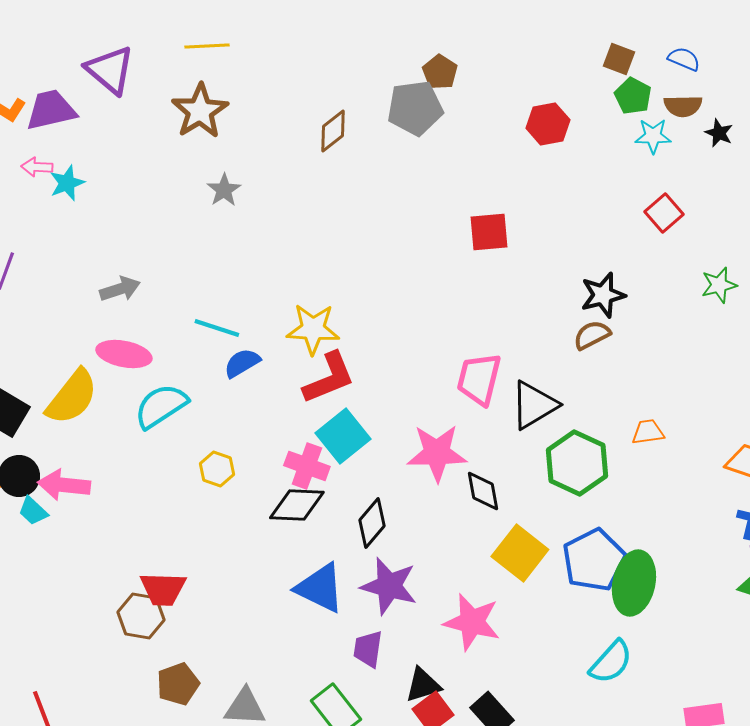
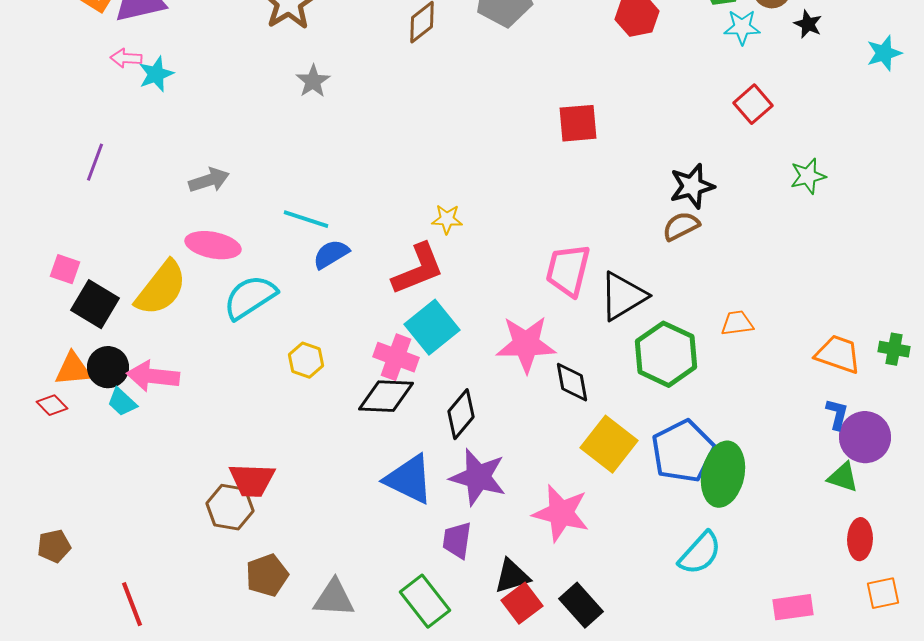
yellow star: (313, 329) -> (447, 219), moved, size x0.6

